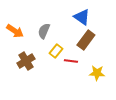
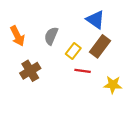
orange arrow: (15, 31) -> (17, 36), turned 30
yellow rectangle: (56, 51) -> (73, 51), moved

